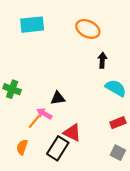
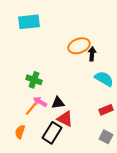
orange ellipse: (88, 29) -> (79, 46), moved, turned -45
green cross: (12, 89) -> (34, 80), moved
black triangle: (58, 98) -> (58, 103), moved

